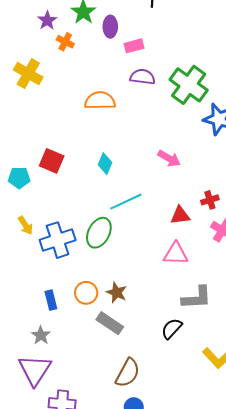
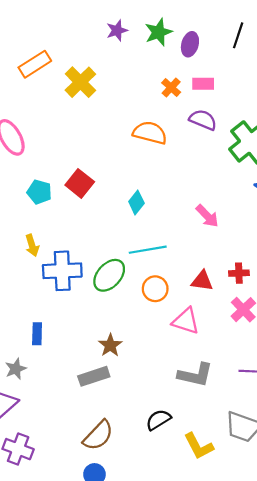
purple ellipse: (110, 27) -> (190, 44), moved
orange cross: (65, 42) -> (171, 87), moved
orange circle: (86, 293) -> (155, 289), moved
gray rectangle: (110, 323) -> (94, 376), turned -68
black semicircle: (172, 329) -> (158, 420), moved

